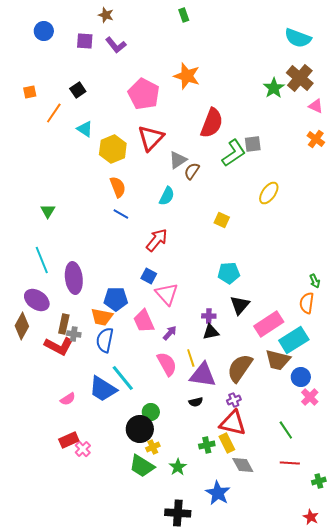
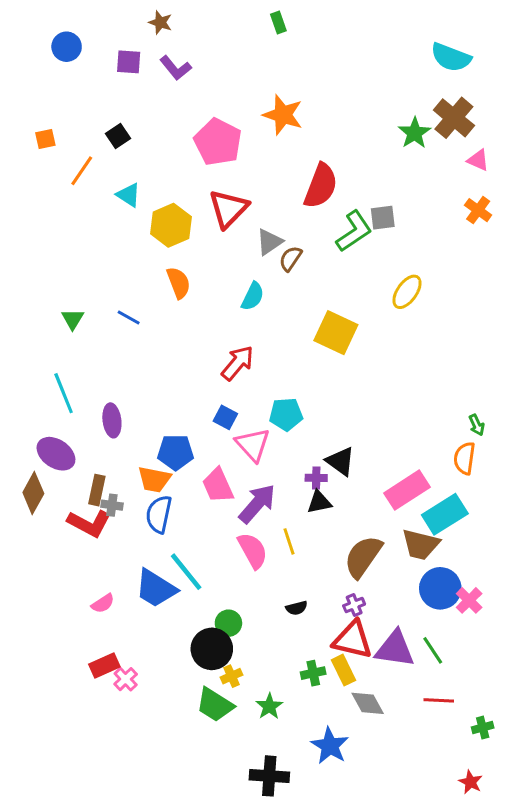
blue line: (121, 214) -> (129, 318), moved
yellow square: (222, 220) -> (336, 333), size x1.8
cyan pentagon: (229, 273) -> (286, 414), moved
purple ellipse: (74, 278) -> (112, 420), size x0.7
black triangle: (240, 305) -> (340, 461), moved, turned -35
purple arrow: (170, 333) -> (257, 504), size x1.8
purple triangle: (203, 375) -> (395, 649), moved
blue circle: (301, 377) -> (440, 588), moved, size x1.4

